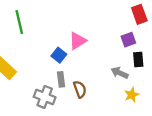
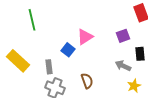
purple square: (128, 40) -> (123, 36), moved
gray rectangle: (61, 79) -> (49, 67), moved

